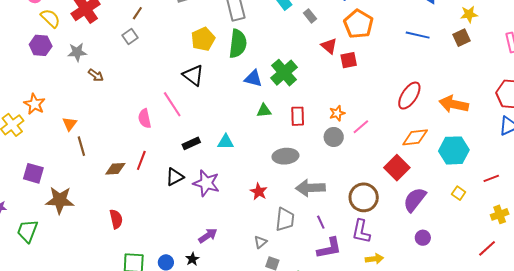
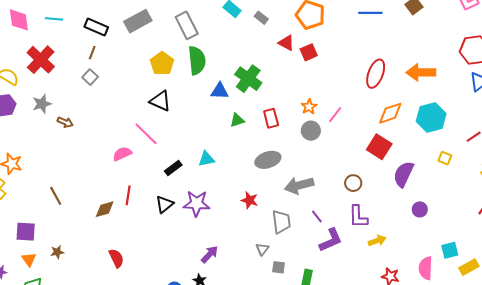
pink semicircle: (145, 118) -> (122, 154), turned 90
orange triangle: (70, 124) -> (29, 259), moved
brown line: (81, 146) -> (56, 196), moved
brown circle: (364, 197) -> (353, 183), size x0.6
brown star: (60, 200) -> (57, 252), size x0.5

